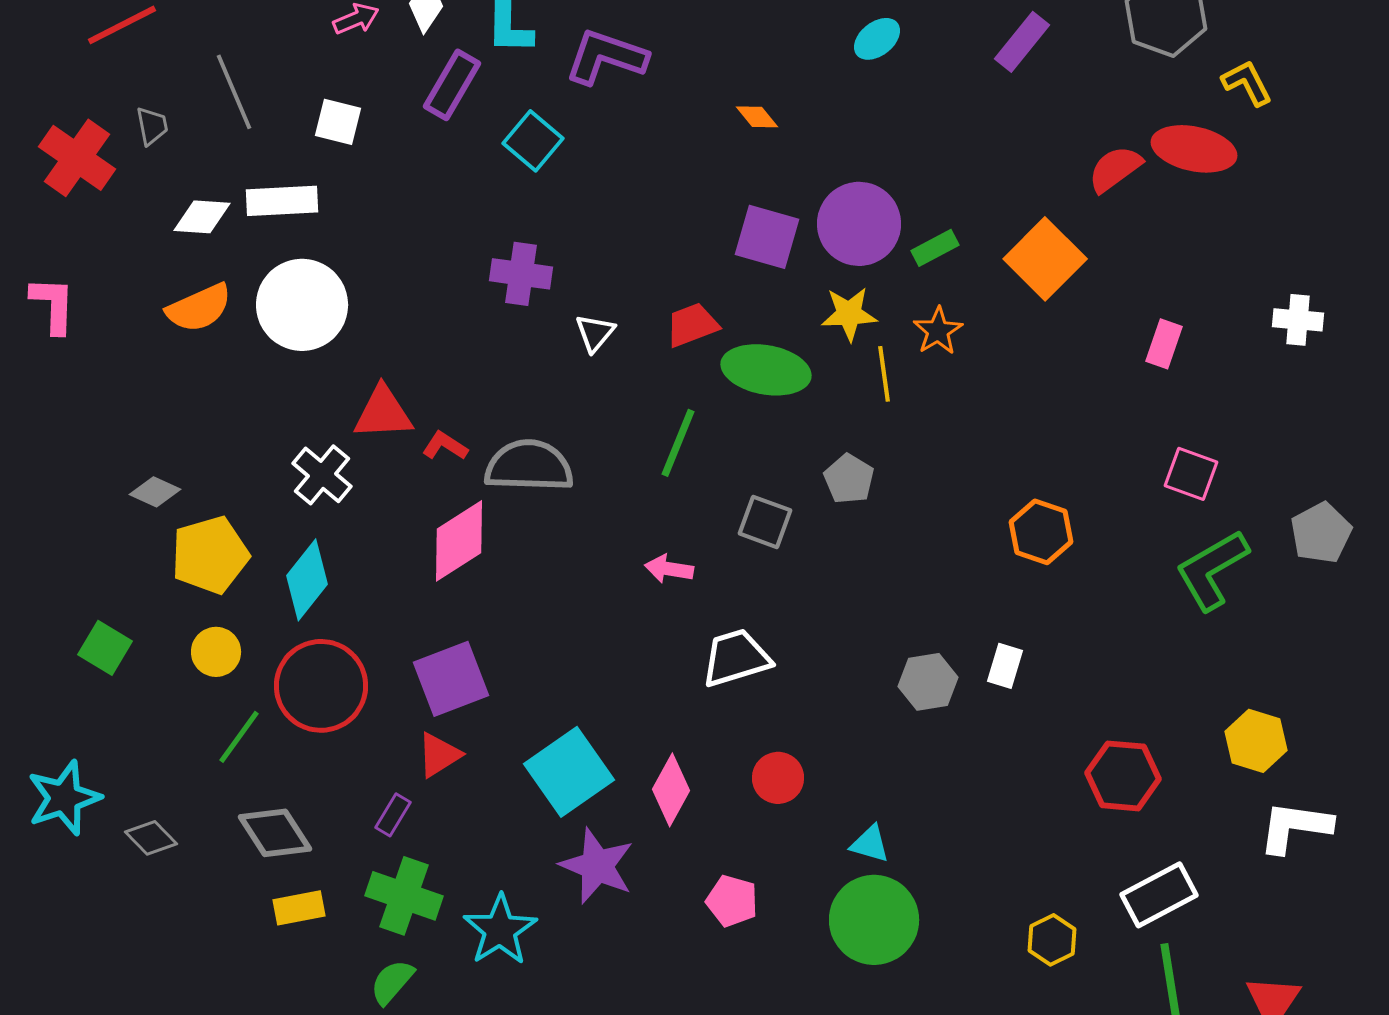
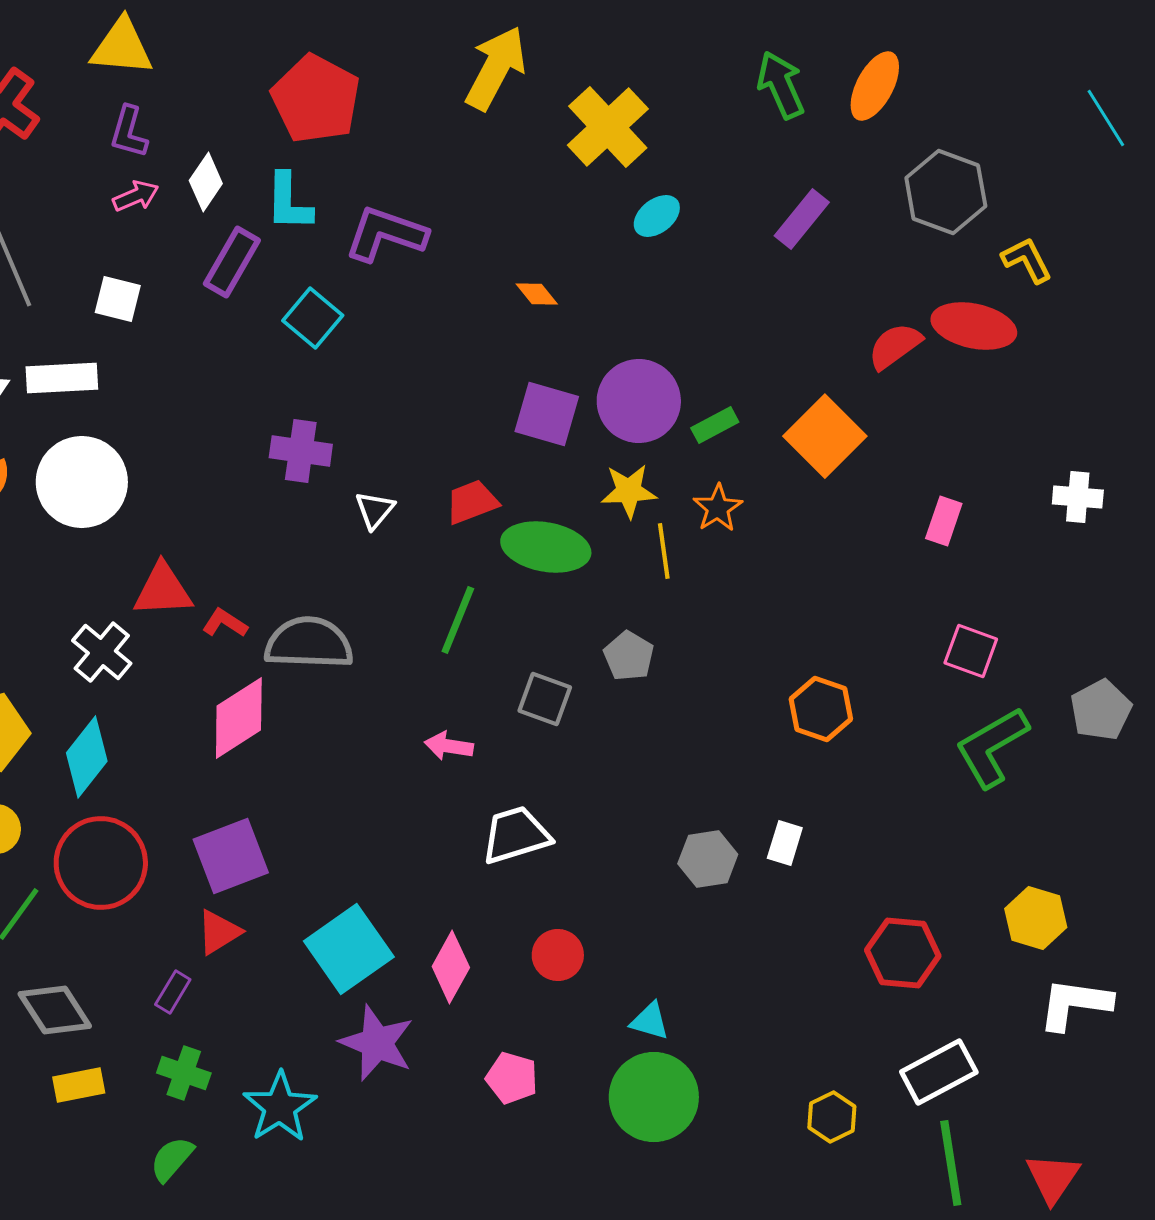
green cross: (404, 896) -> (184, 1073), size x0.7

